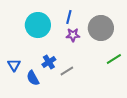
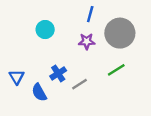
blue line: (69, 17) -> (90, 14), moved
cyan circle: (38, 25) -> (45, 30), size x0.6
green line: (114, 59) -> (116, 70), moved

